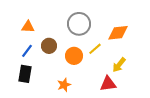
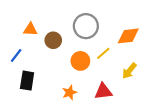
brown circle: (49, 46) -> (53, 40), moved
blue line: (27, 51) -> (16, 56), moved
red triangle: (108, 84) -> (103, 91), moved

